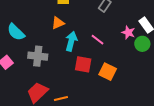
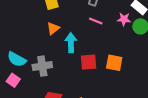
cyan semicircle: (16, 32) -> (17, 59), moved
pink line: (98, 40) -> (96, 21), moved

